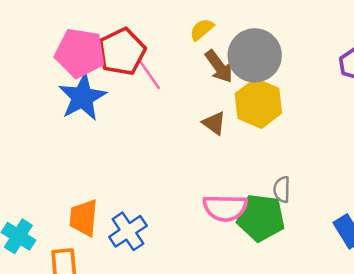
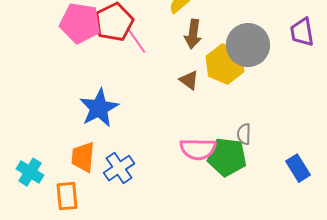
gray circle: (255, 55) -> (248, 45), moved
brown arrow: (219, 66) -> (193, 34), turned 44
blue star: (82, 97) -> (99, 108), moved

